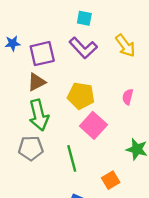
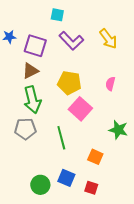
cyan square: (84, 18) -> (57, 15), moved
purple square: (42, 54) -> (35, 46), turned 30
orange square: (111, 180) -> (95, 157), turned -35

